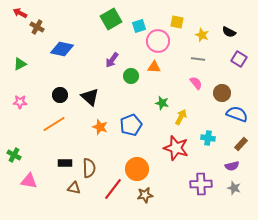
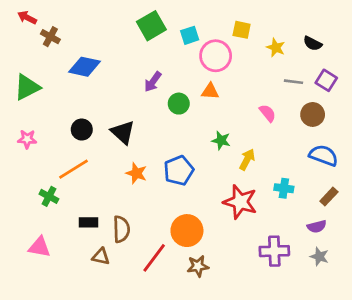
gray line: (198, 59) -> (293, 82), moved
green triangle: (20, 64) -> (27, 87), size x1.5
brown circle: (222, 93) -> (313, 114), moved
green cross: (14, 155) -> (49, 196), moved

